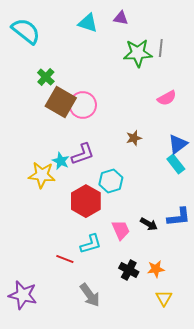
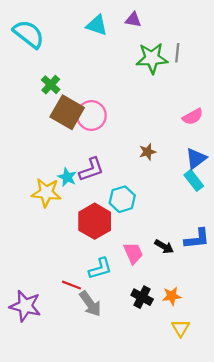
pink semicircle: (167, 98) -> (193, 117), moved
purple star: (23, 295) -> (25, 306), moved
gray arrow: (90, 295) -> (90, 304), moved

